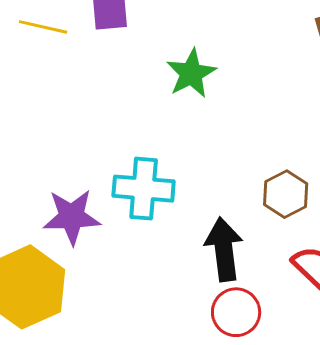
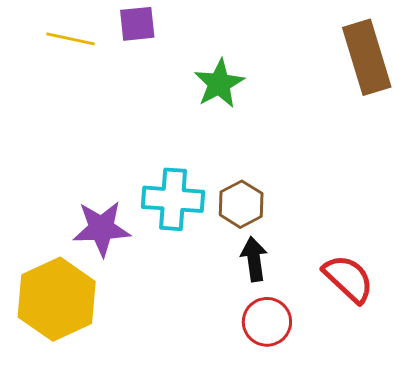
brown hexagon: (286, 194) -> (241, 204), moved
black arrow: (224, 249) -> (254, 259), size x0.7

